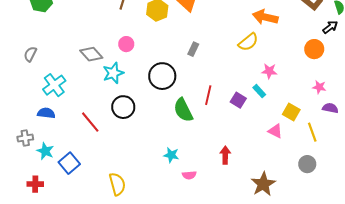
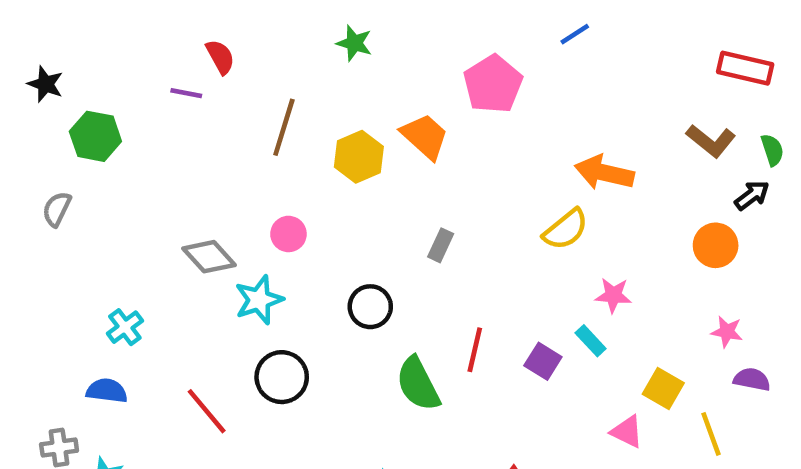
gray semicircle: (30, 54) -> (57, 209), moved
black circle: (162, 76) -> (370, 307), size x0.7
cyan cross: (54, 85) -> (125, 327), size x0.7

